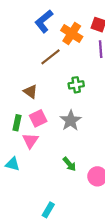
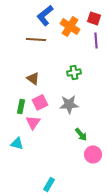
brown line: (50, 57) -> (36, 39), moved, turned 42
gray star: (71, 121) -> (69, 104), turned 30
green arrow: (69, 164) -> (81, 134), moved

